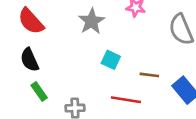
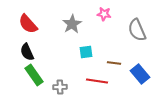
cyan square: (111, 60) -> (86, 52), turned -32
green rectangle: (39, 91) -> (34, 75), size x1.5

